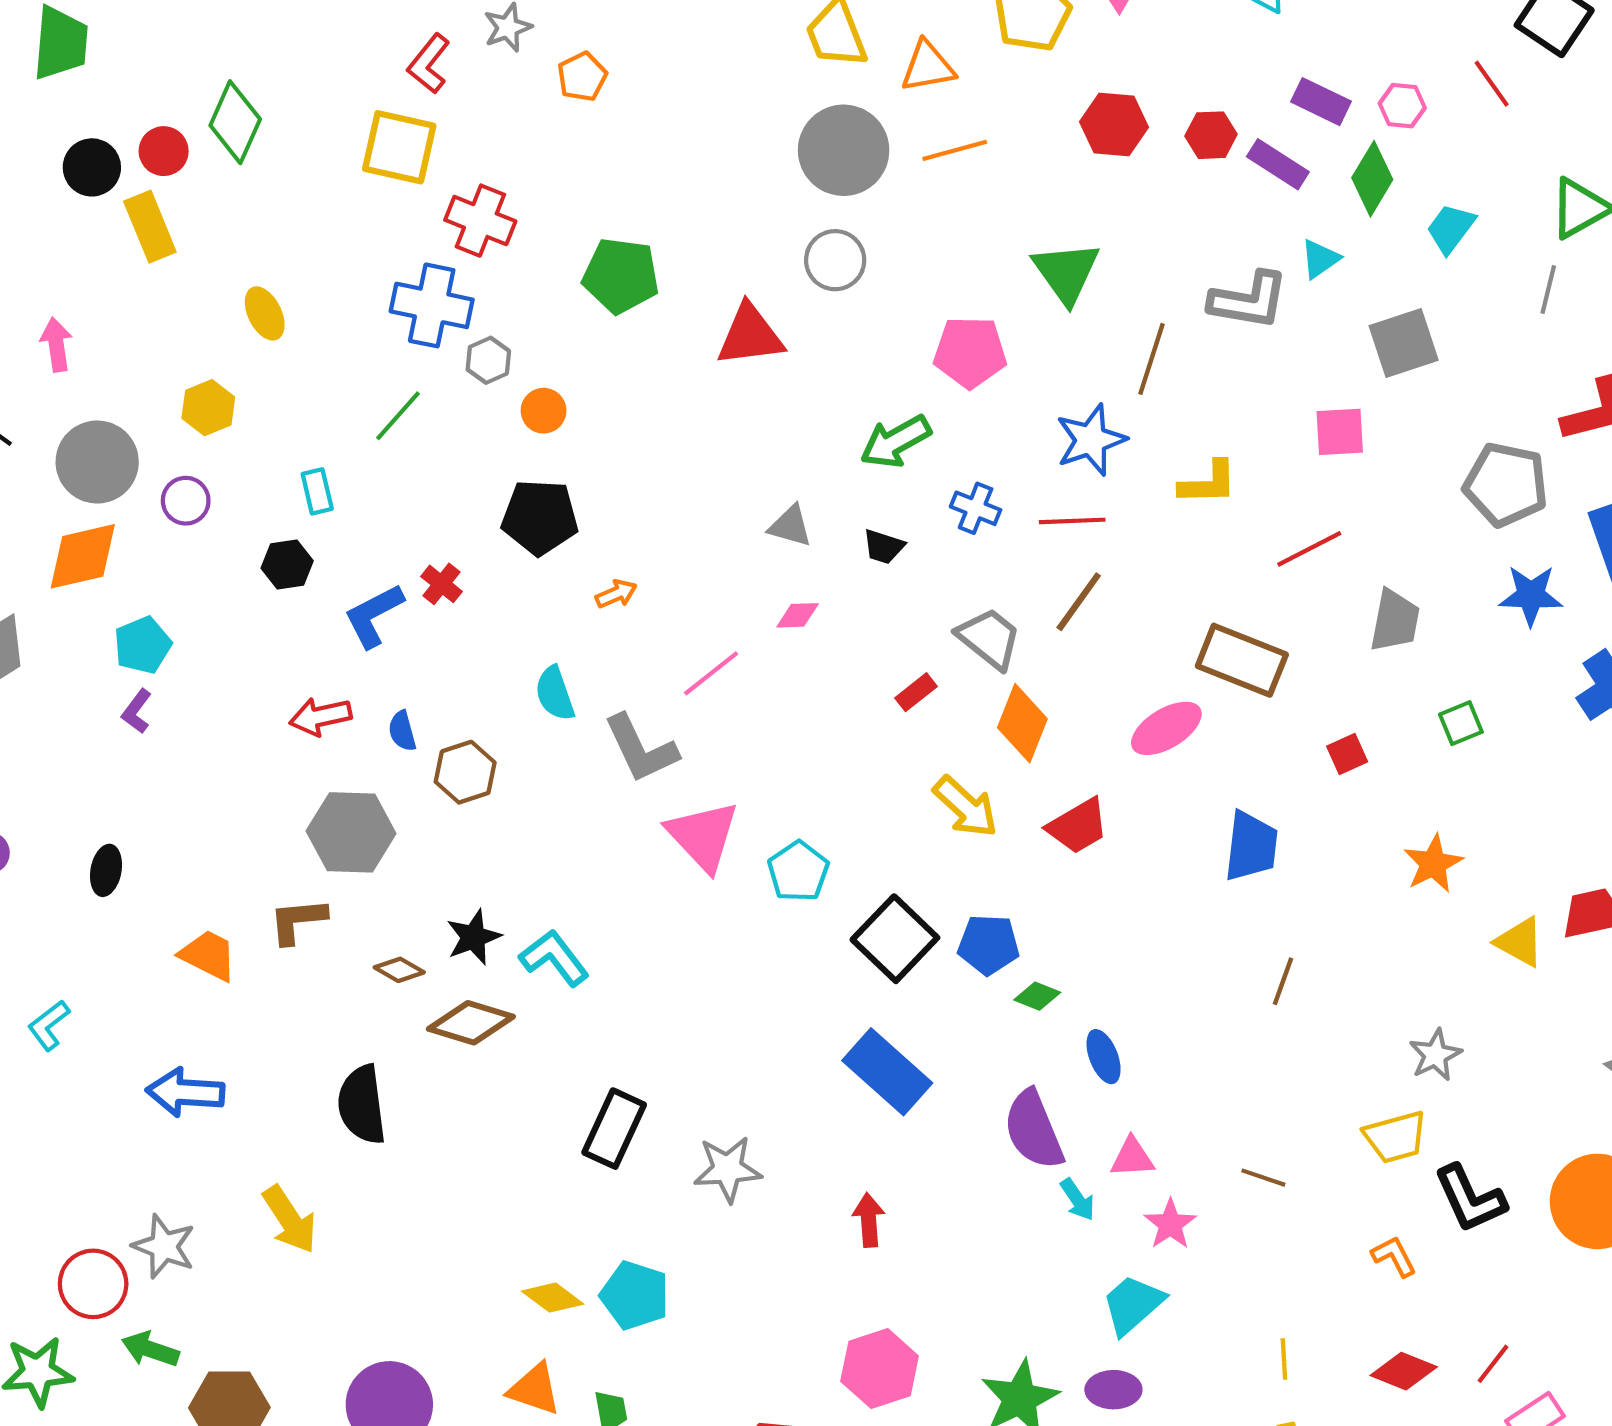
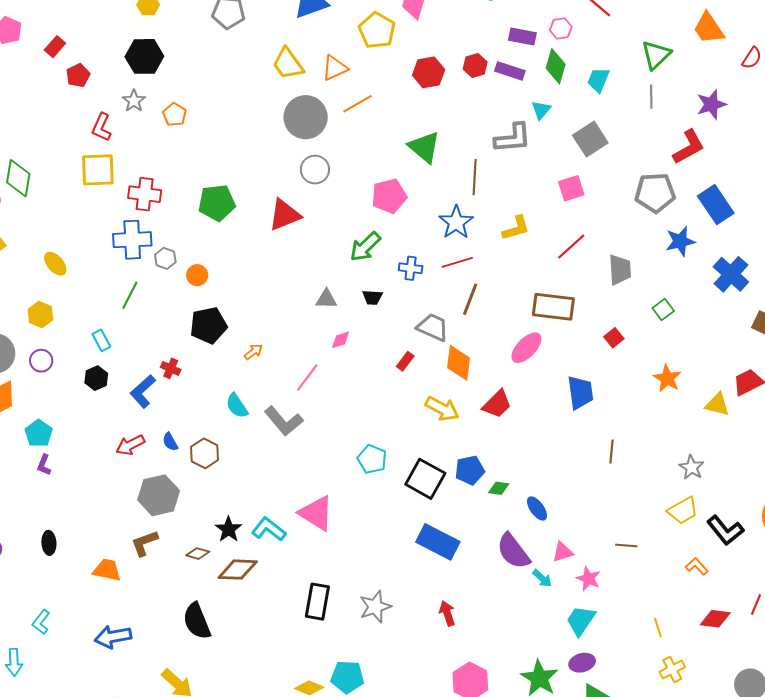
pink triangle: (703, 836) -> (316, 513), moved

